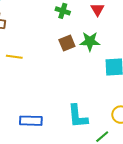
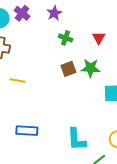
blue rectangle: (31, 121) -> (27, 131), moved

